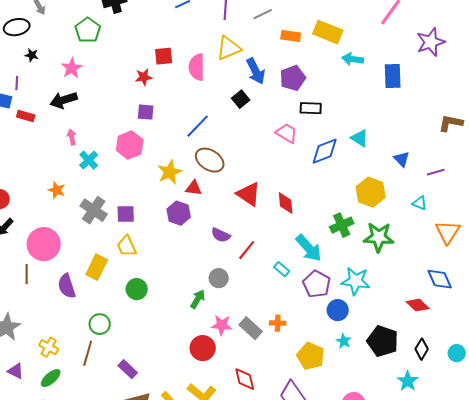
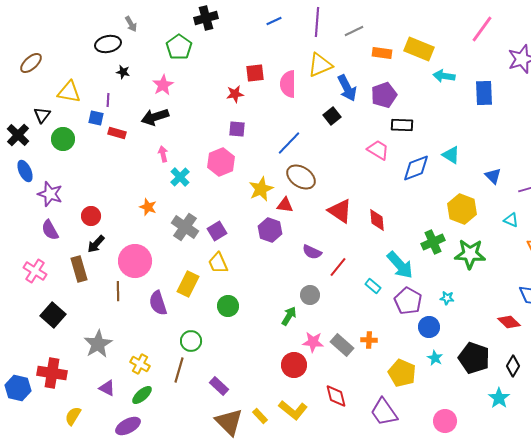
purple square: (126, 214) -> (217, 231), turned -30
cyan star: (356, 281) -> (447, 298), size x0.5

